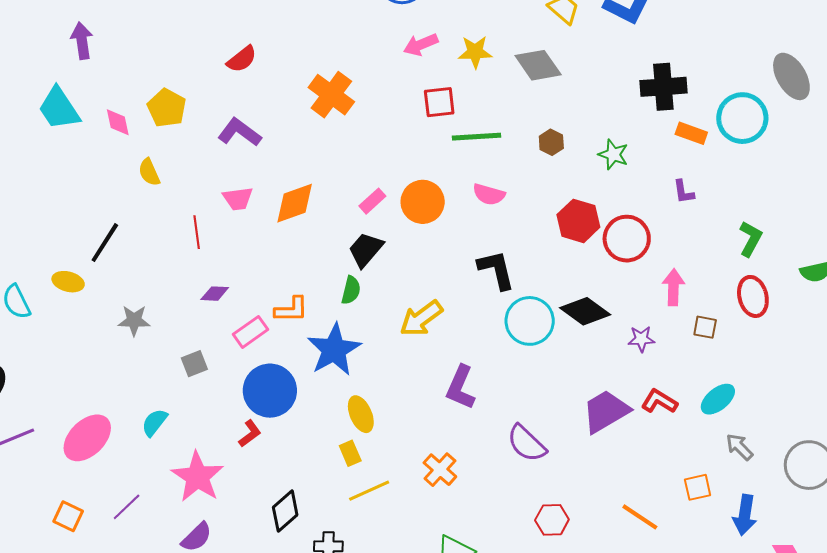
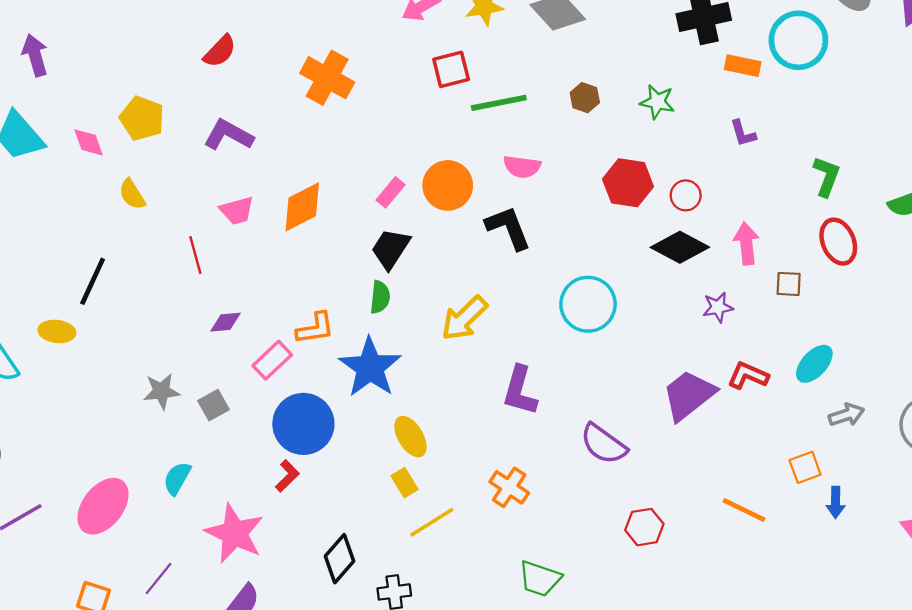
red circle: (627, 239) -> (686, 195), size x0.6
black L-shape: (496, 270) -> (508, 228), moved
black diamond: (585, 311) -> (680, 247), moved
gray star: (134, 320) -> (161, 391), moved
gray arrow: (740, 447) -> (846, 415), turned 124
blue arrow: (745, 515) -> (836, 502), moved, size x0.7

